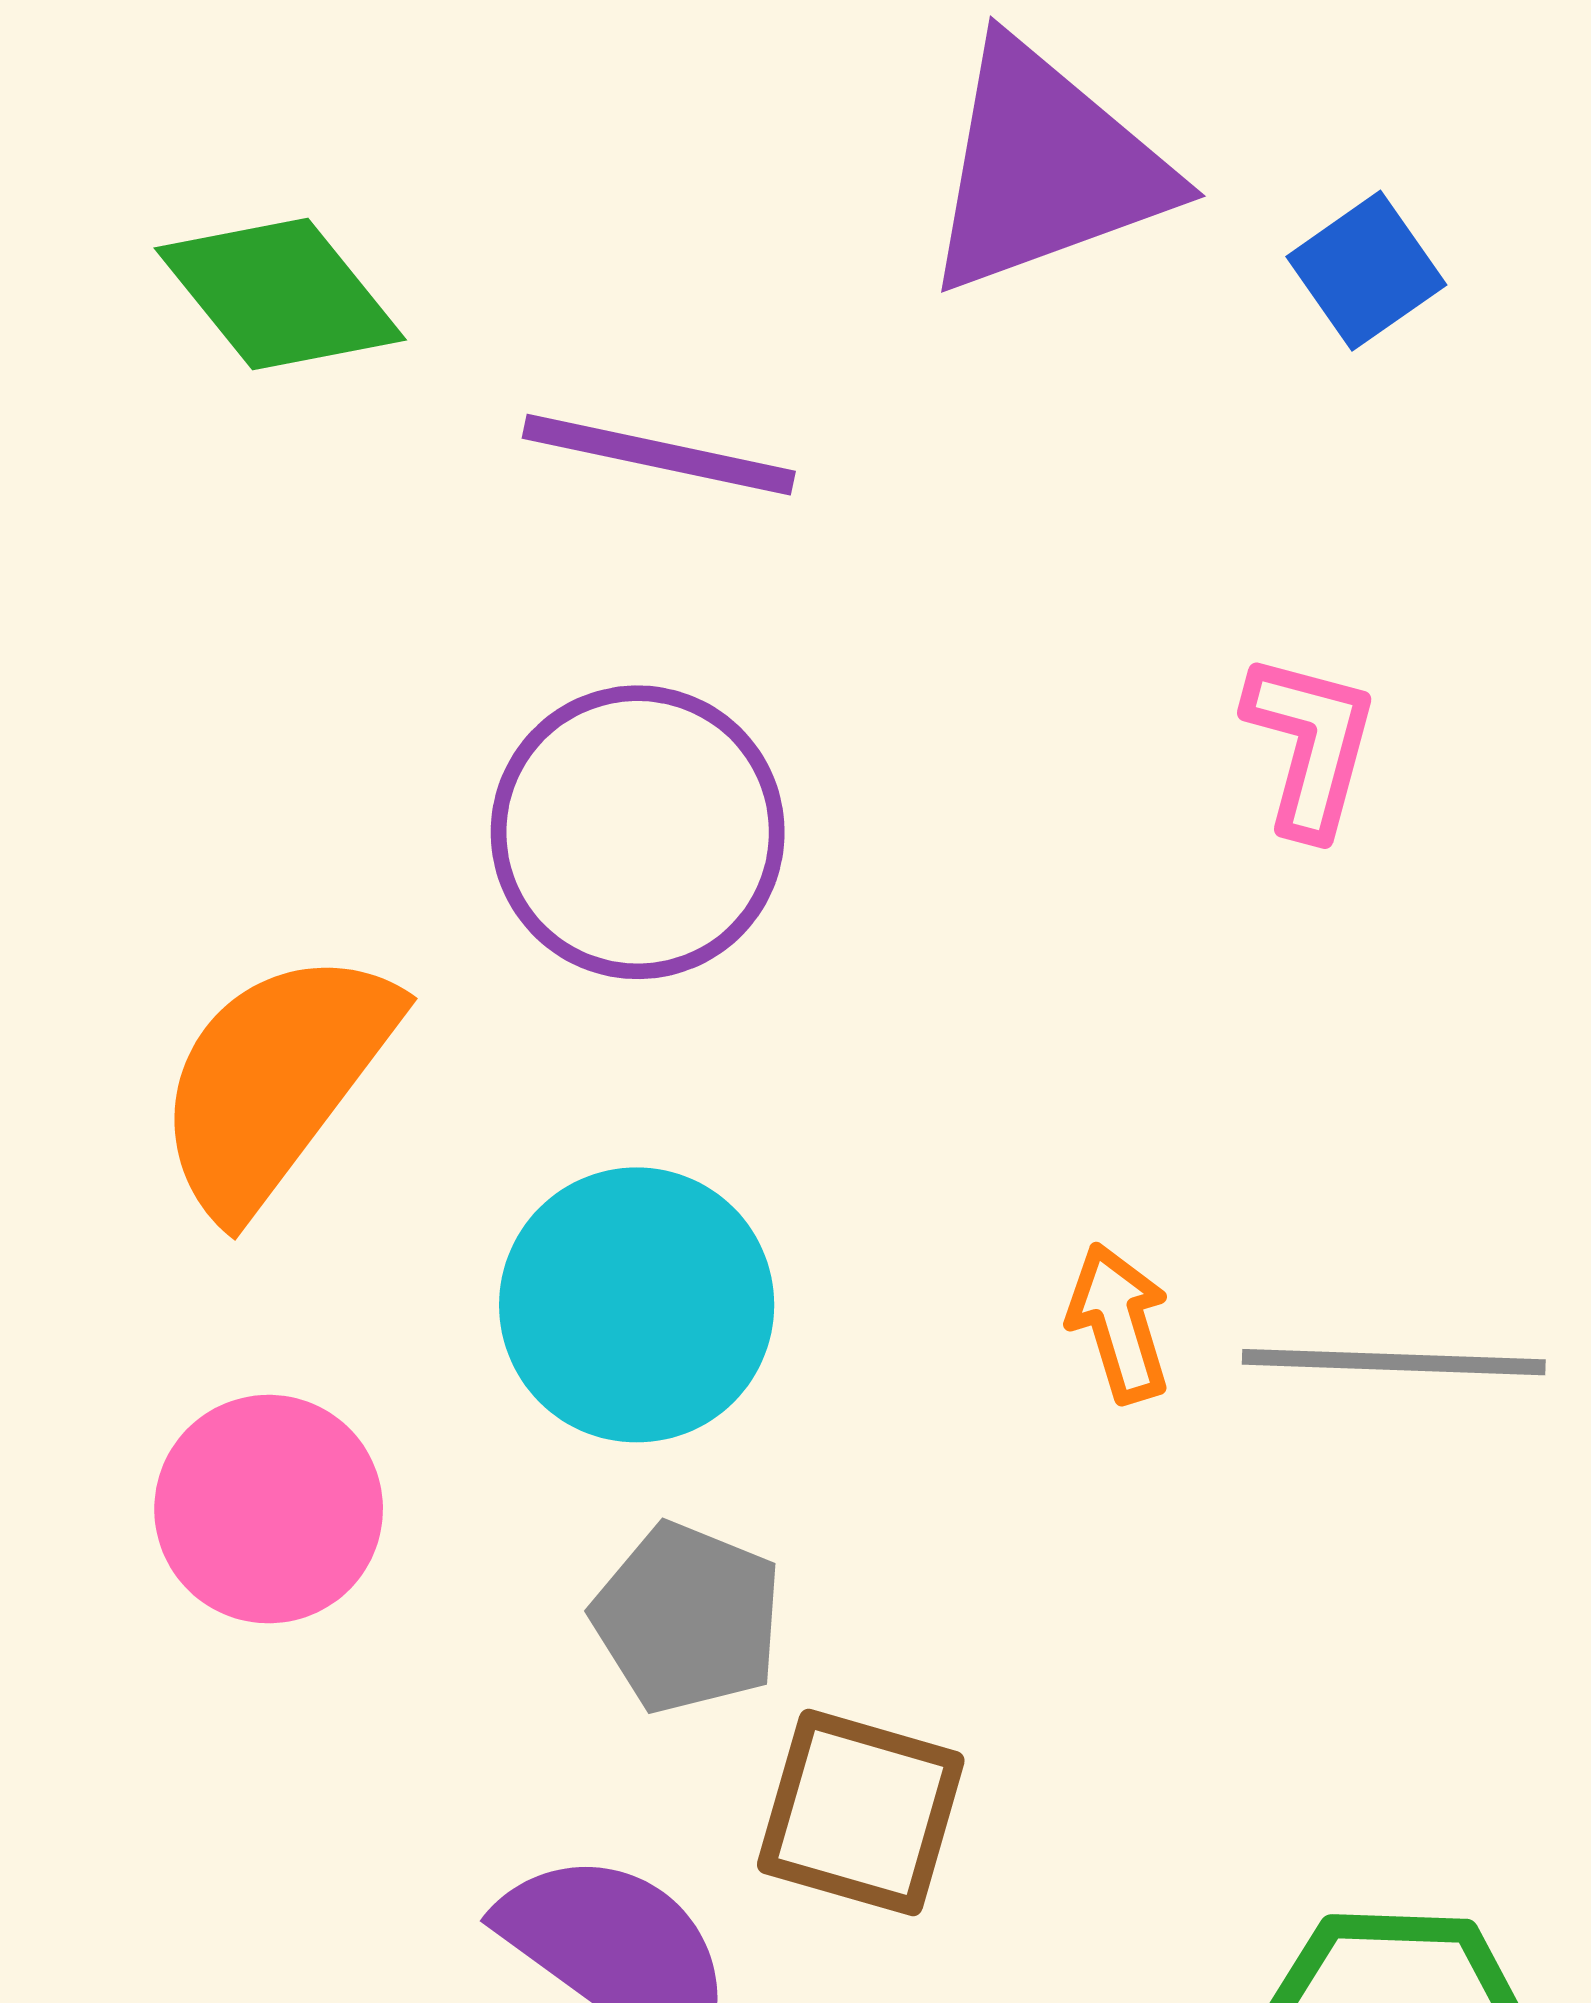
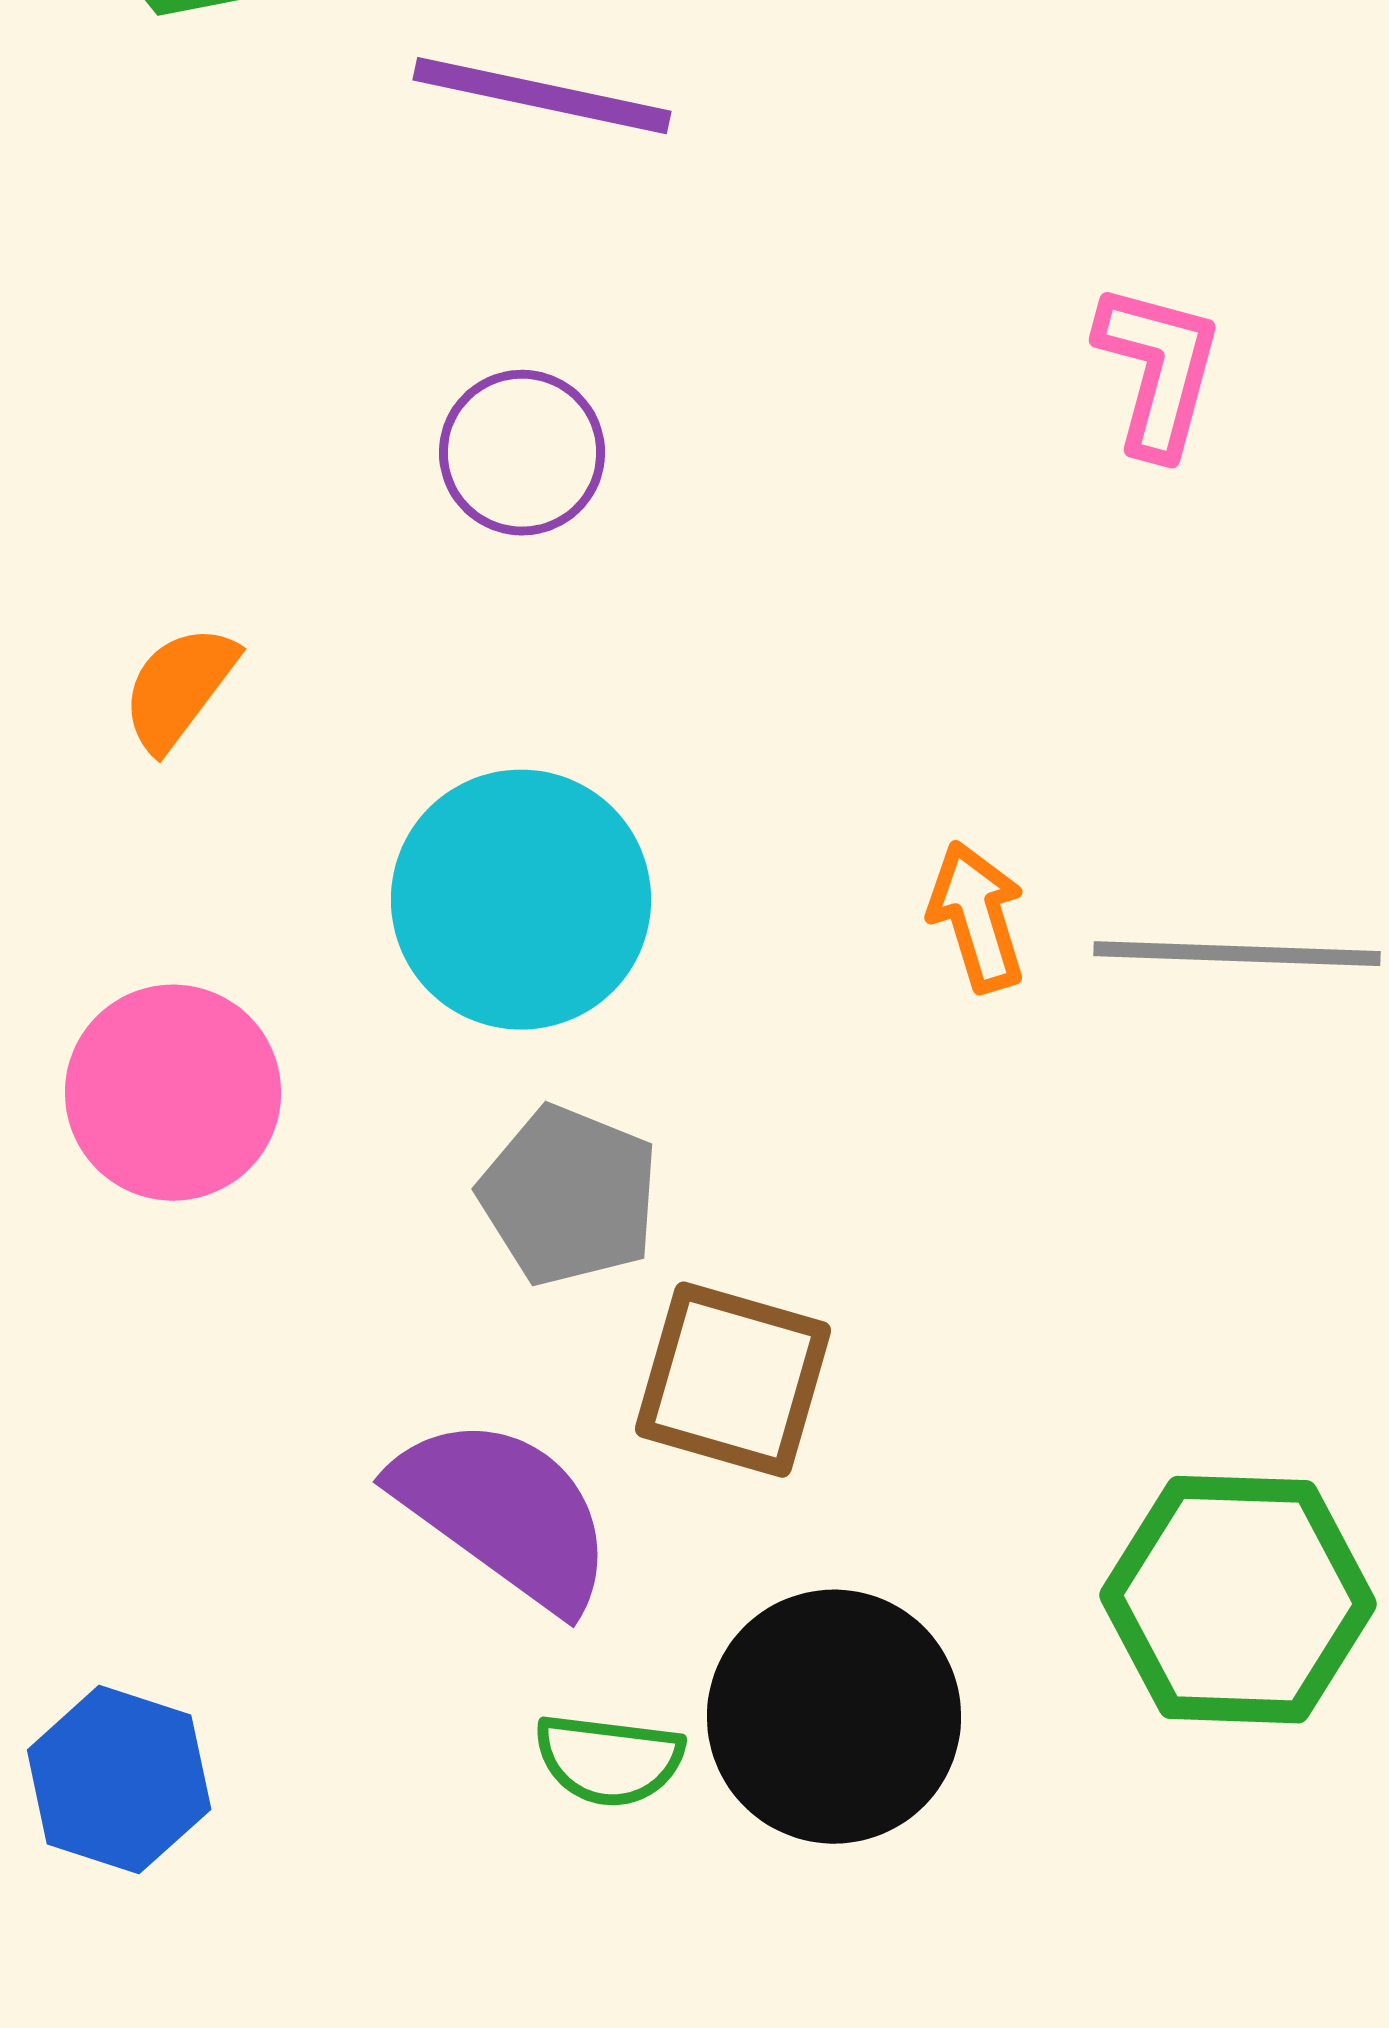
purple circle: (638, 832) -> (522, 453), size x0.6
orange semicircle: (275, 1081) -> (179, 688), size x0.5

